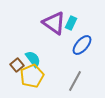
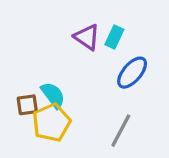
purple triangle: (54, 23) -> (87, 37), size x0.7
brown square: (17, 65) -> (27, 105), turned 32

